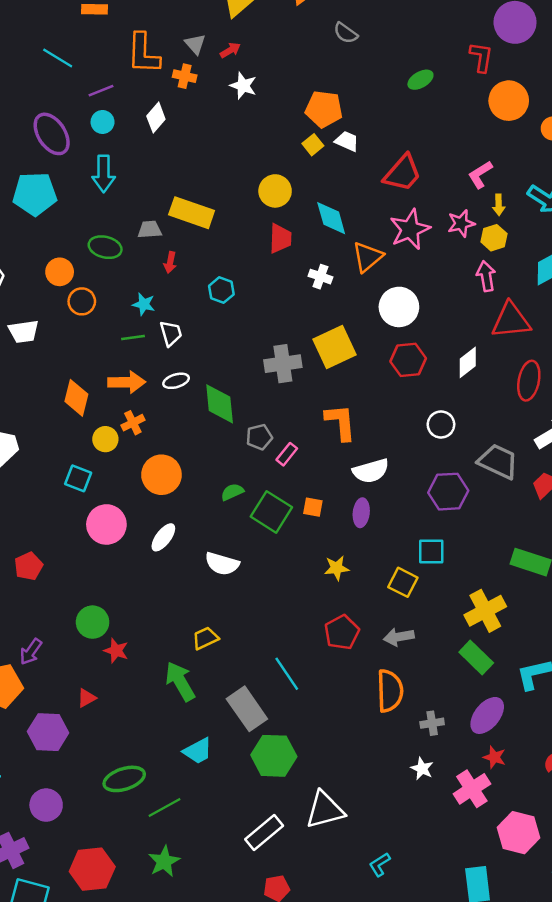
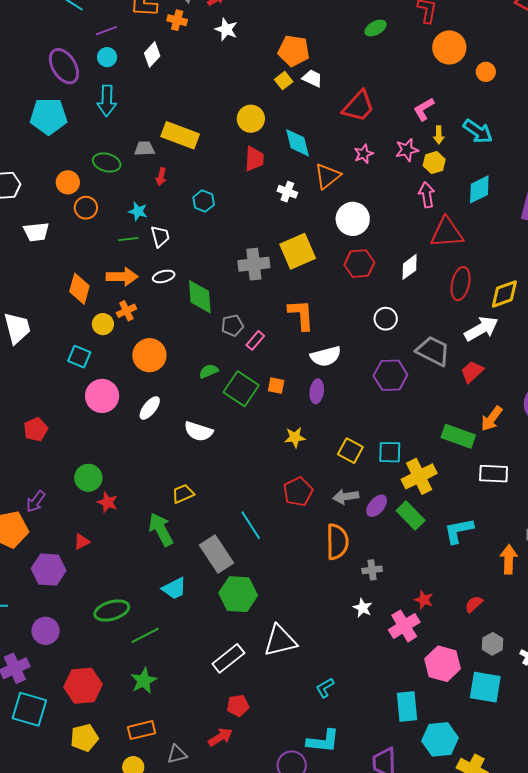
pink star: (410, 229) -> (364, 154), size x0.6
cyan square: (431, 552) -> (390, 452), moved
purple ellipse: (487, 715) -> (377, 506), moved, size x0.7

